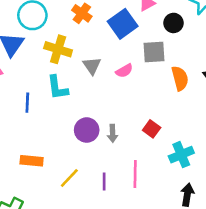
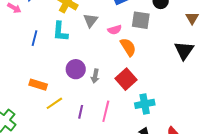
orange semicircle: (180, 78) -> (128, 47), moved, turned -30
red square: (152, 129) -> (126, 79), size x1.5
orange rectangle: (32, 161) -> (38, 85), moved

